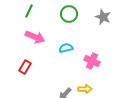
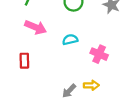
red rectangle: (25, 67) -> (24, 61), turned -32

